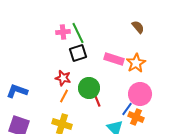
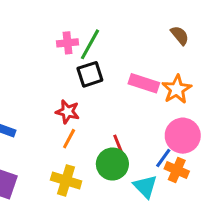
green line: (78, 33) -> (90, 44), turned 55
green circle: (89, 88) -> (112, 164), moved

